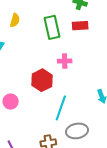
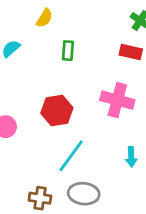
green rectangle: (52, 27) -> (68, 51), moved, size x0.6
pink cross: (65, 61) -> (117, 100), moved, size x1.6

